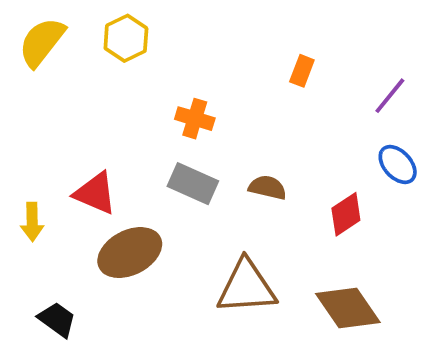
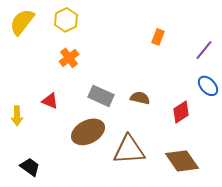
orange cross: (195, 119) -> (69, 58), moved, turned 36
red triangle: (95, 193) -> (50, 101), size x0.7
brown ellipse: (130, 253) -> (88, 132), moved

